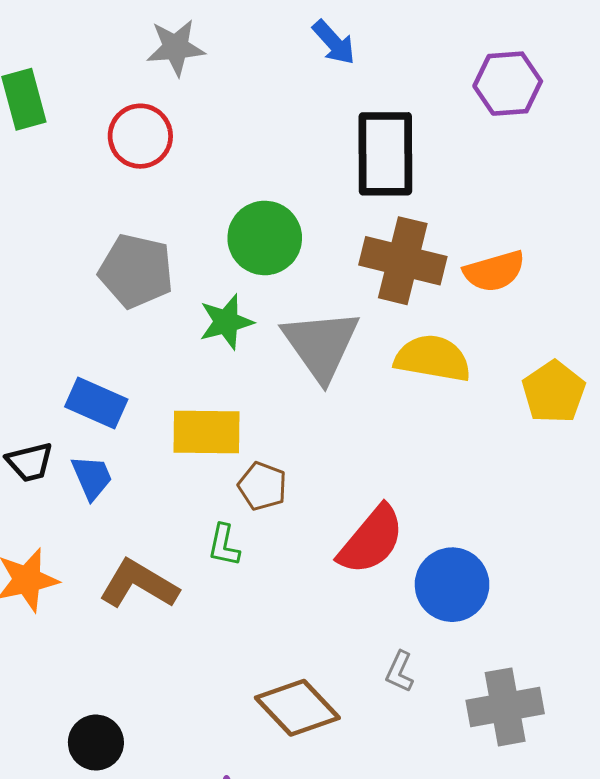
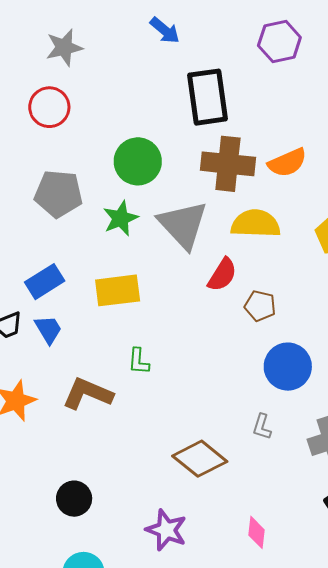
blue rectangle: (96, 403) -> (45, 282), turned -48
brown pentagon: (262, 486) -> (260, 306), moved
red semicircle: (371, 540) -> (222, 275), moved, size x0.7

